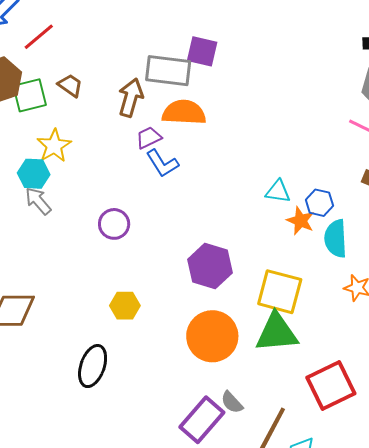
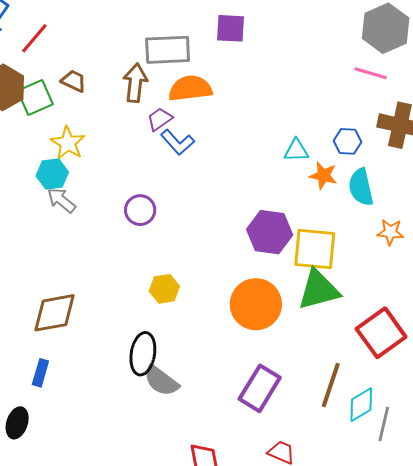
purple square: (202, 51) -> (231, 28), moved
blue hexagon: (319, 203) -> (348, 141), moved
purple hexagon: (210, 266) -> (270, 232), moved
gray semicircle: (232, 402) -> (161, 381), moved, size x1.5

